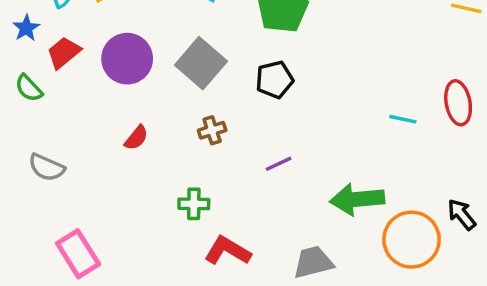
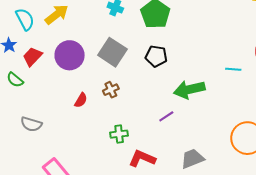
black pentagon: (275, 80) -> (156, 56), turned 30
brown cross: (212, 130) -> (111, 90), moved
purple line: (279, 164) -> (166, 116), moved
green arrow: (357, 199) -> (189, 90), moved

